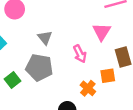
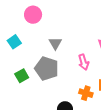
orange cross: (88, 88) -> (86, 93), turned -32

